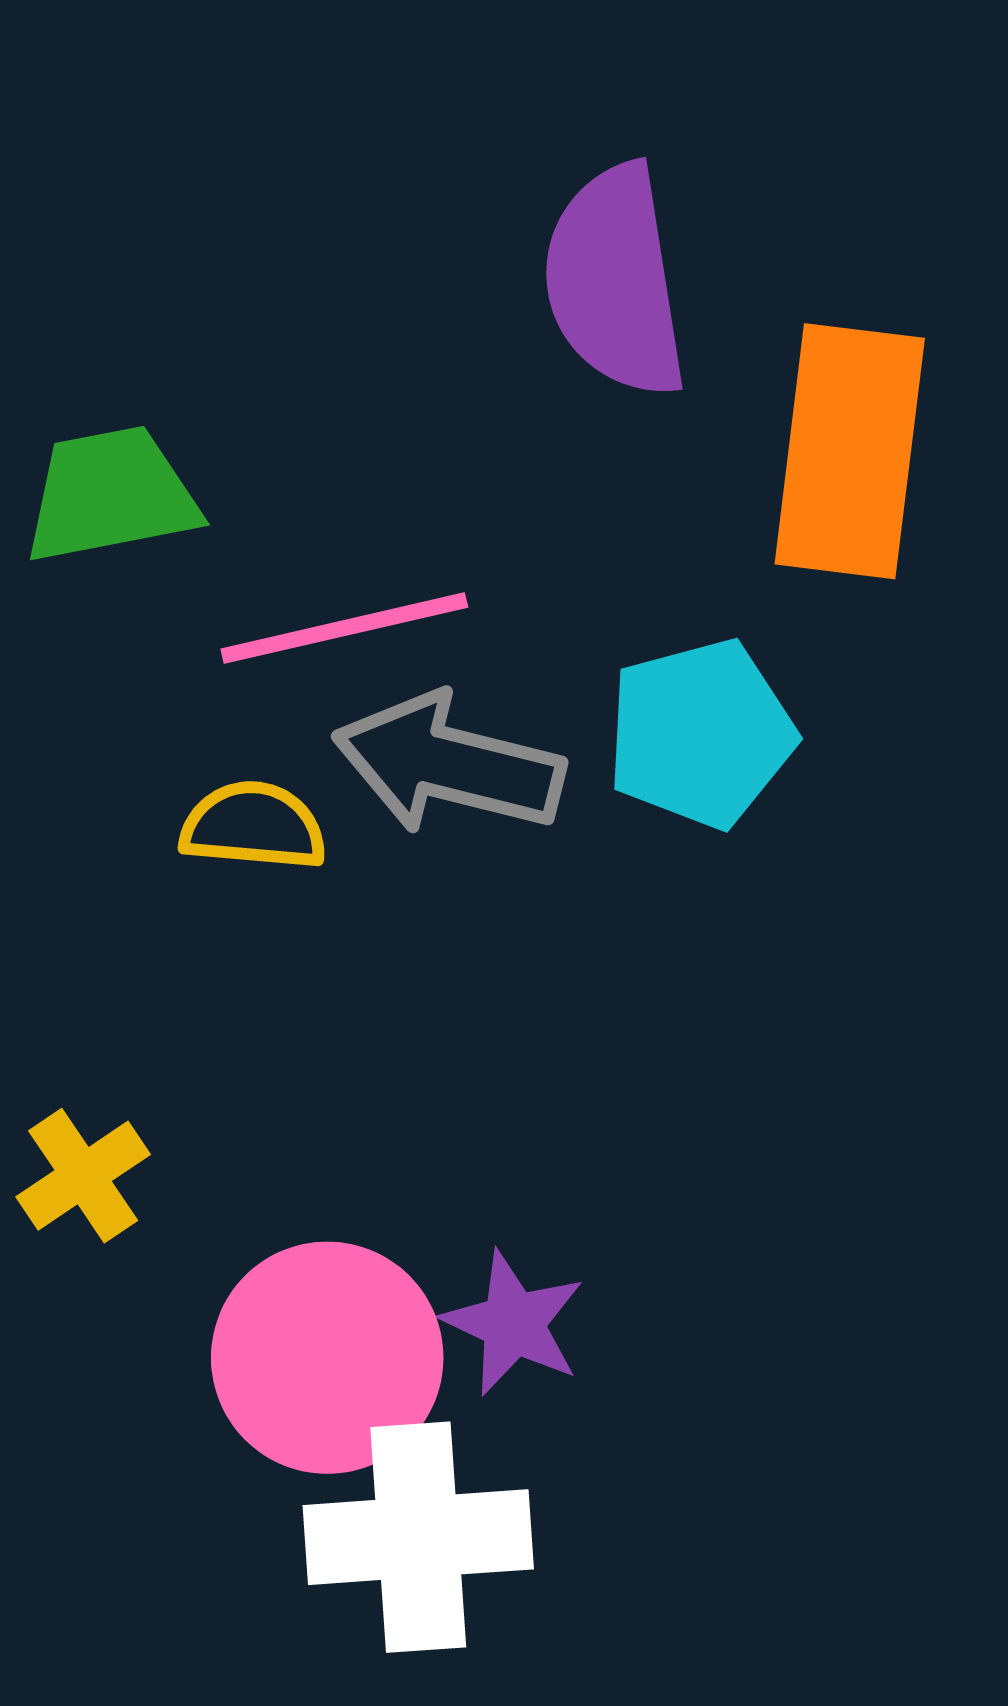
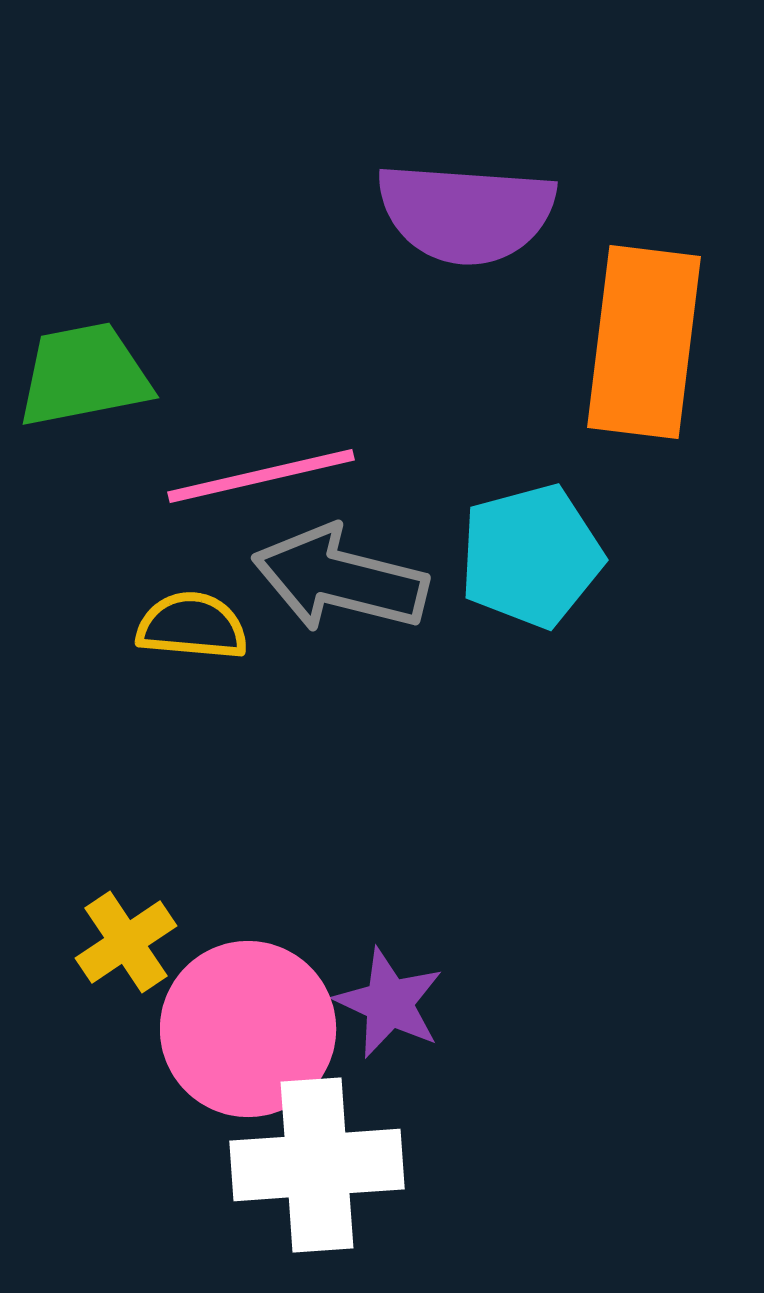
purple semicircle: (615, 281) -> (466, 213), turned -77
yellow cross: (83, 1176) -> (126, 942), moved

